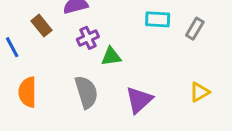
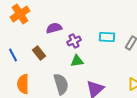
brown rectangle: (41, 26) -> (39, 53), moved
purple cross: (88, 38) -> (74, 41), moved

